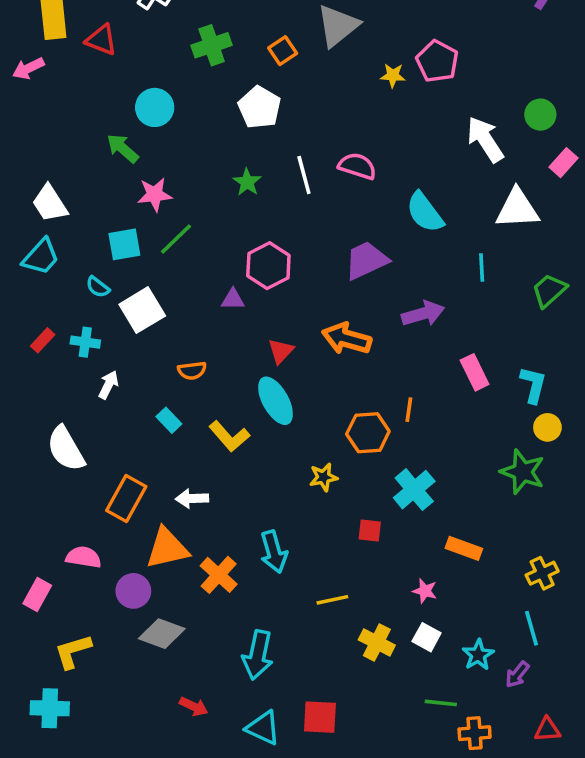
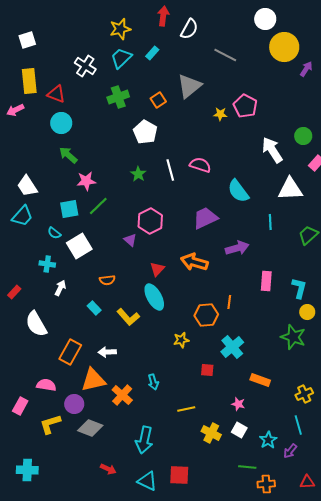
cyan circle: (155, 107) -> (61, 123), moved
purple triangle: (233, 299) -> (130, 240), turned 40
red rectangle: (43, 340) -> (14, 292), moved
pink rectangle: (475, 372) -> (266, 281), turned 30
cyan arrow: (274, 552) -> (153, 382), size x0.7
yellow L-shape: (73, 651) -> (50, 424), moved

